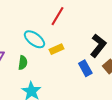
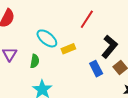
red line: (58, 16) -> (87, 19), moved

